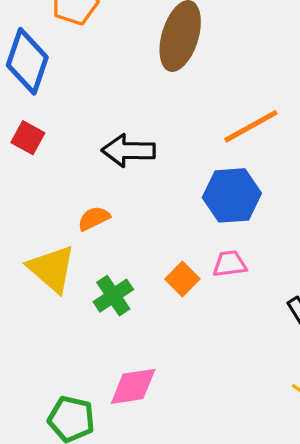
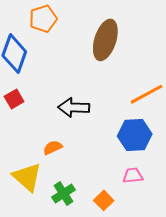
red square: (28, 138) -> (14, 99), turned 30
orange square: (182, 279) -> (104, 200), moved

